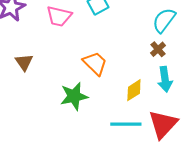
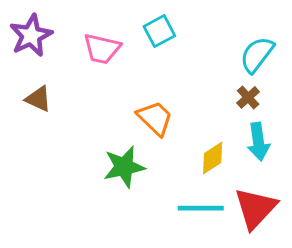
brown triangle: (24, 62) -> (38, 99), moved, turned -30

